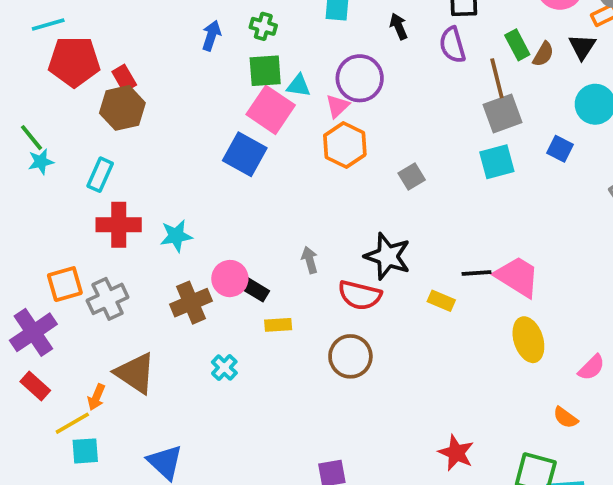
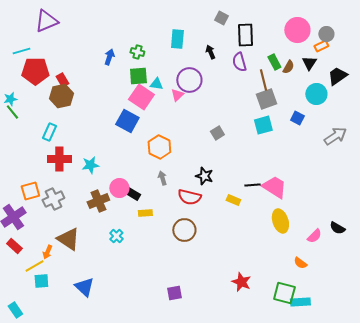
orange hexagon: (345, 145) -> (159, 147), moved
cyan star: (41, 162) -> (10, 99), moved
black star: (388, 256) -> (204, 176), size x0.7

